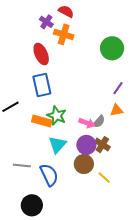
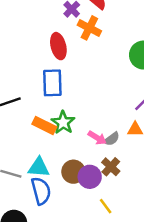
cyan triangle: (57, 145) -> (39, 167), moved, turned 42
purple circle: (86, 145) -> (90, 177), moved
brown circle: (84, 164) -> (73, 172), moved

